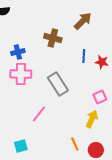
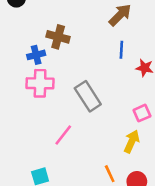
brown cross: (53, 38) -> (58, 37), moved
blue line: (84, 56) -> (121, 50), moved

